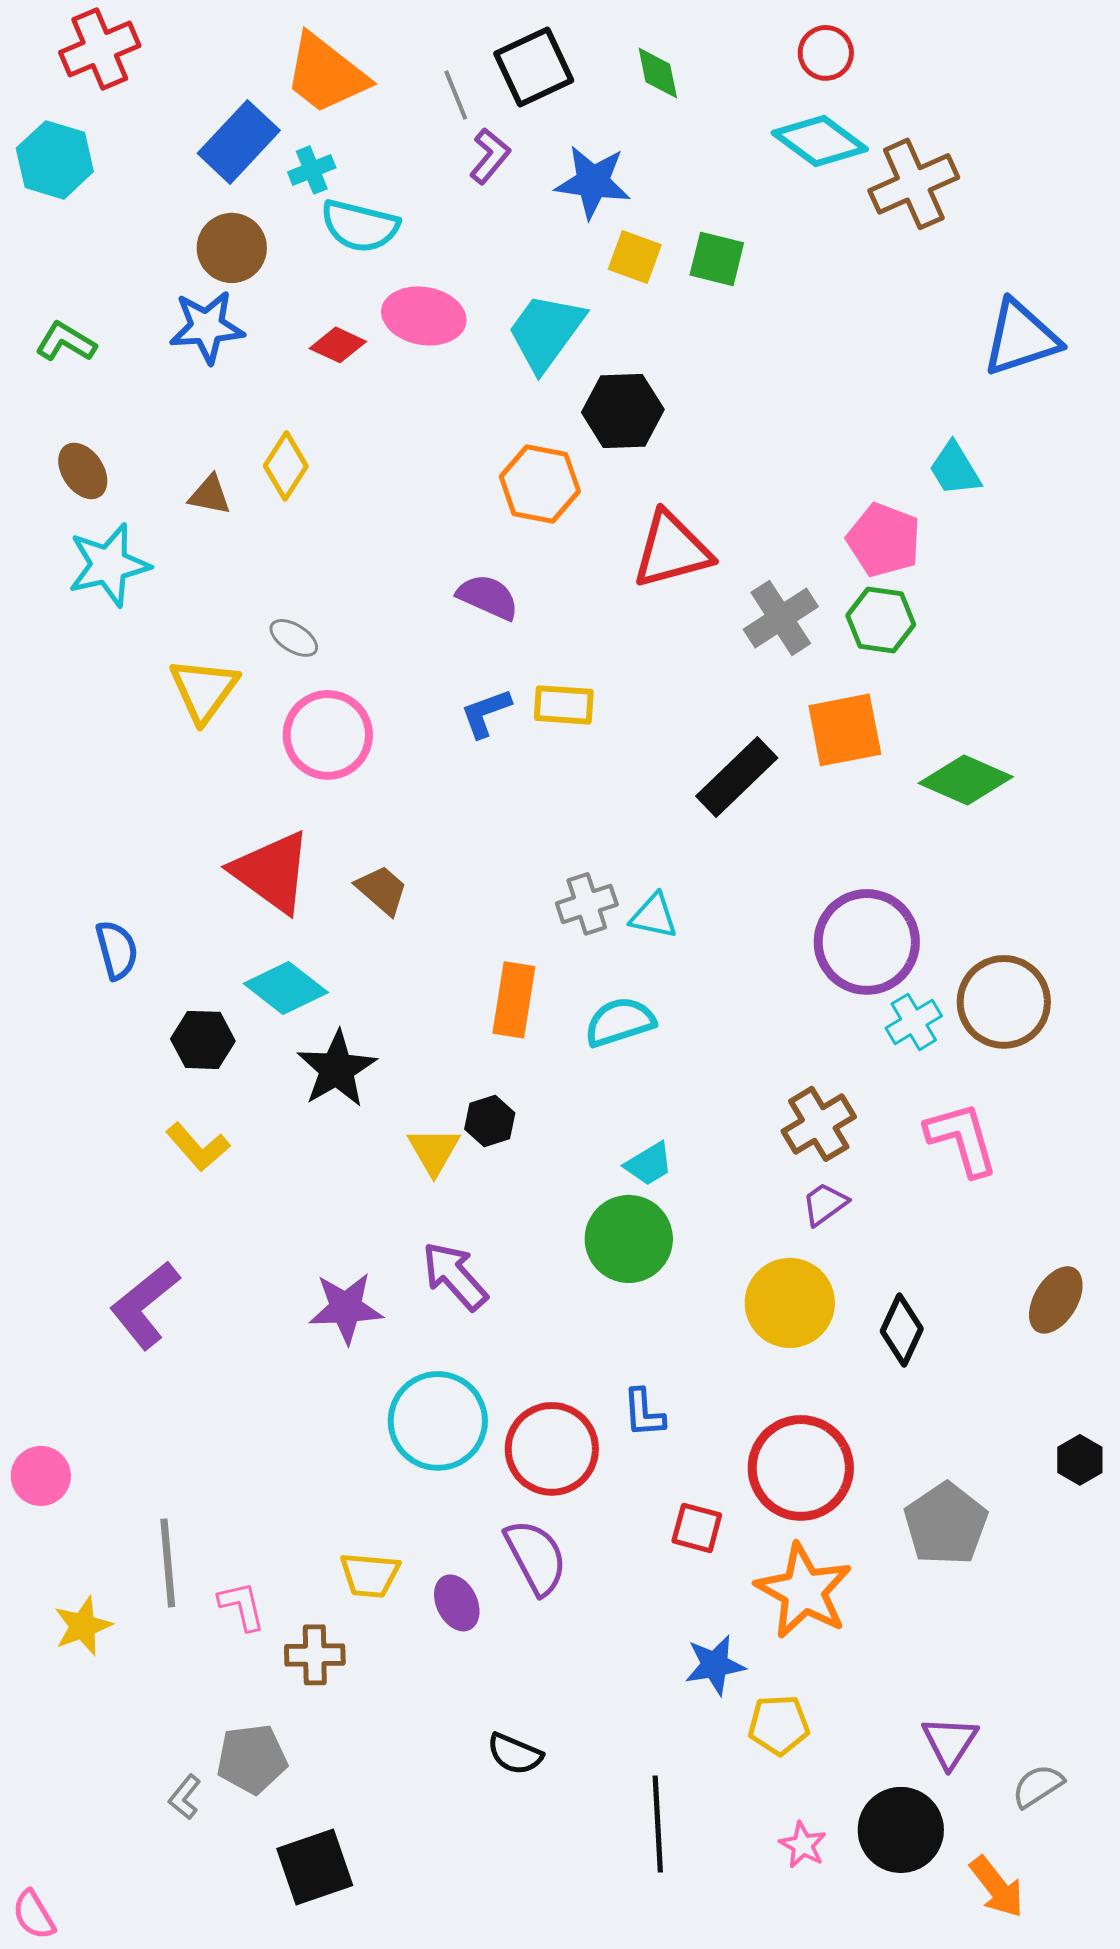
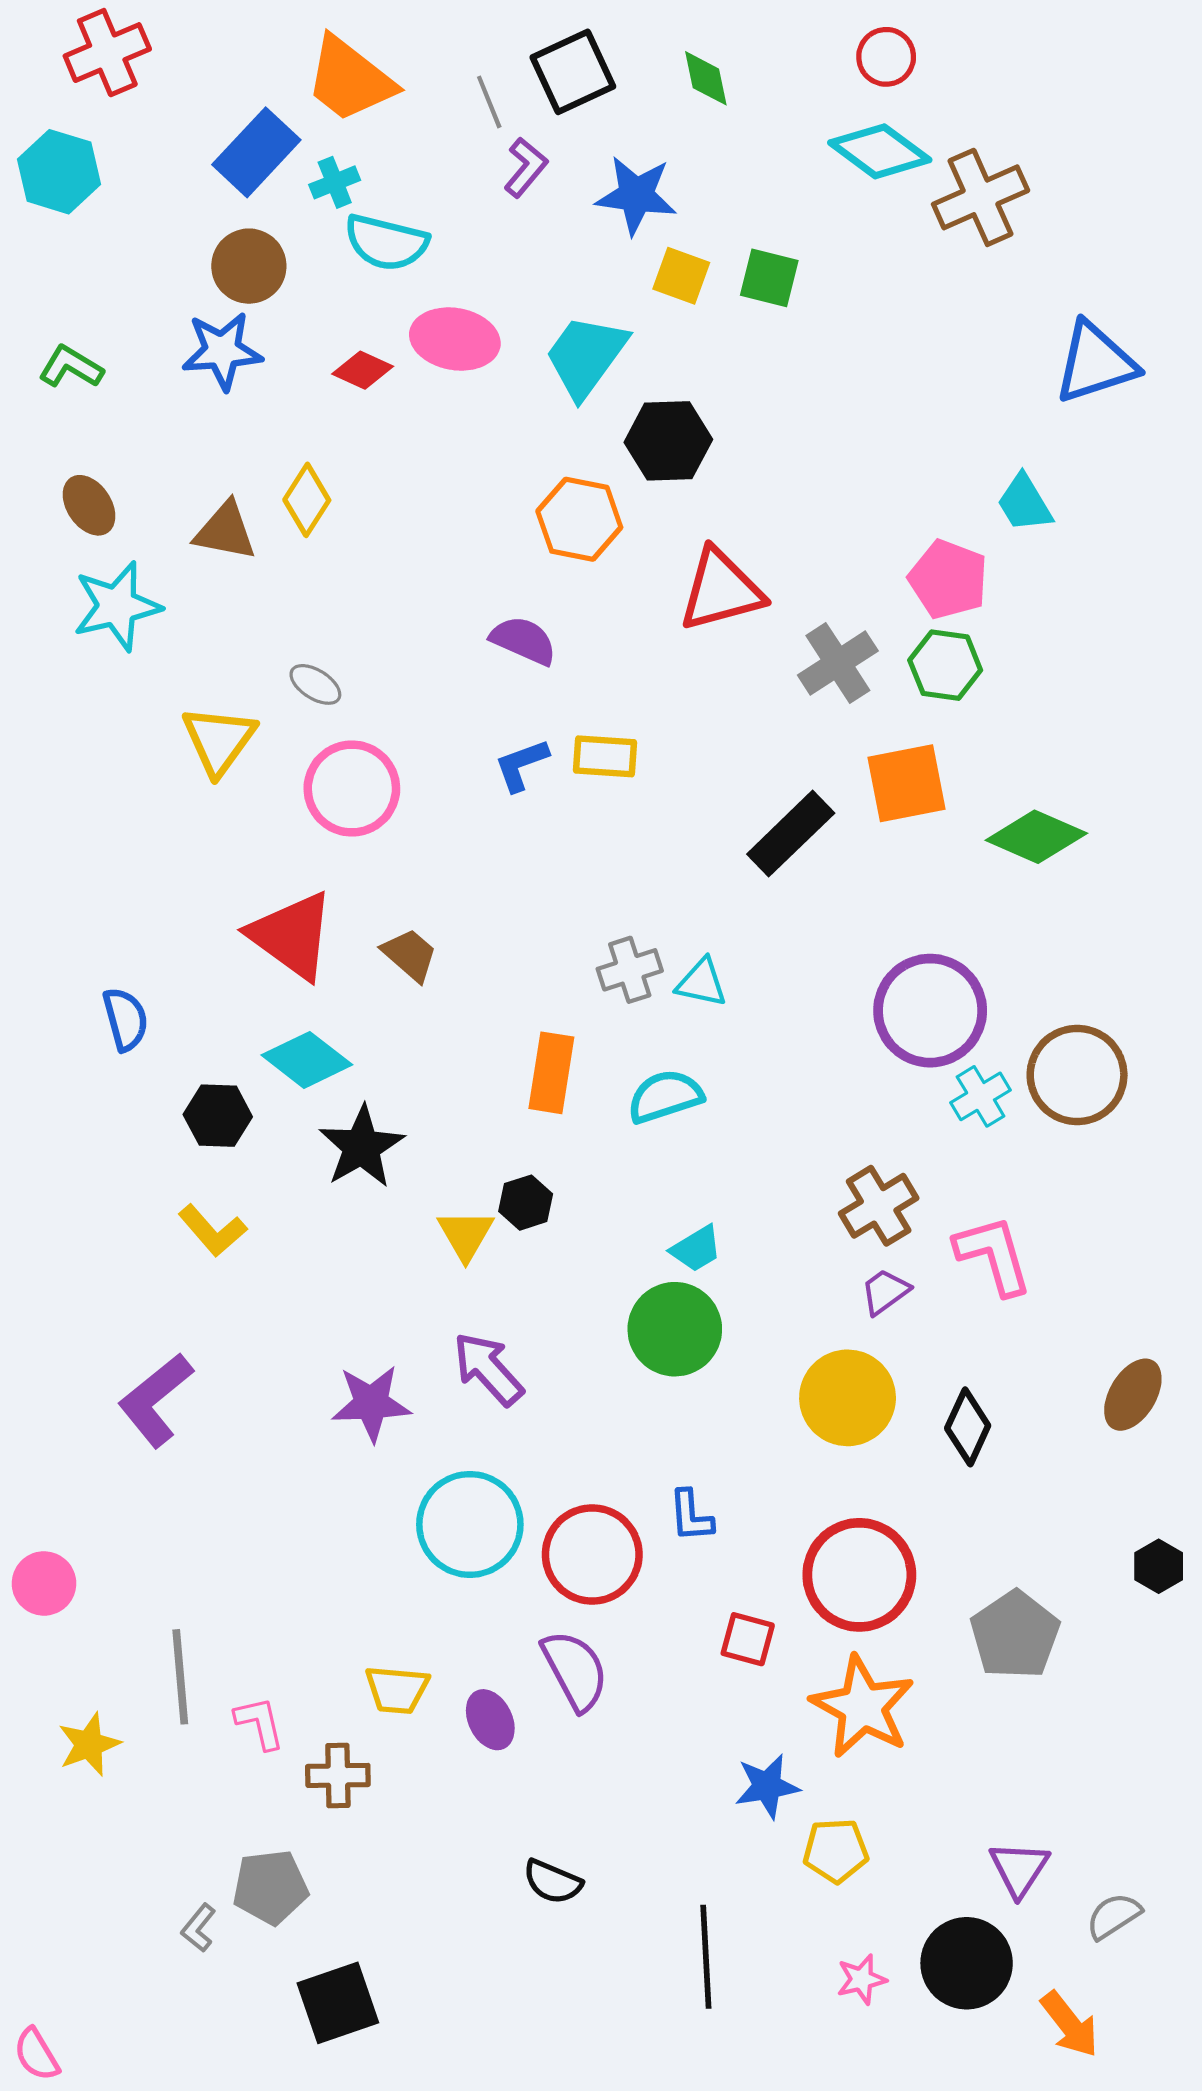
brown triangle: (210, 495) -> (225, 531), size x1.4
pink L-shape: (962, 1139) -> (993, 1255), moved
pink star: (803, 1845) -> (861, 1979), turned 30

